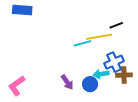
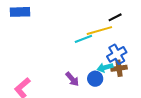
brown cross: (124, 75) -> (119, 68), moved

